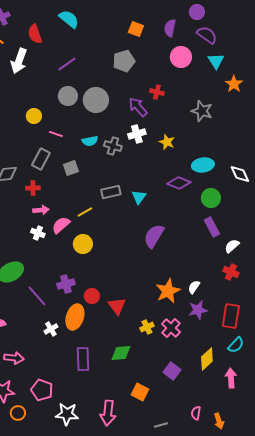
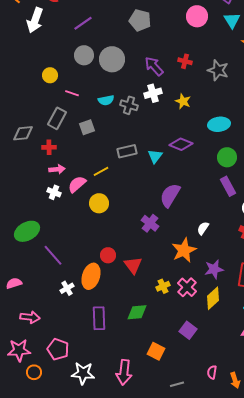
gray pentagon: (124, 61) -> (140, 20), turned 30
red cross: (157, 92) -> (185, 61), moved
purple diamond: (179, 183) -> (181, 144), moved
purple cross: (66, 284) -> (150, 223), moved, turned -36
white semicircle: (194, 287) -> (203, 228), moved
yellow diamond: (207, 359) -> (213, 298), moved

